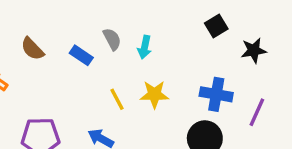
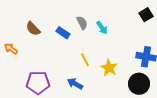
cyan arrow: (145, 47) -> (102, 28), turned -48
yellow star: (154, 94) -> (109, 68), moved, turned 30

